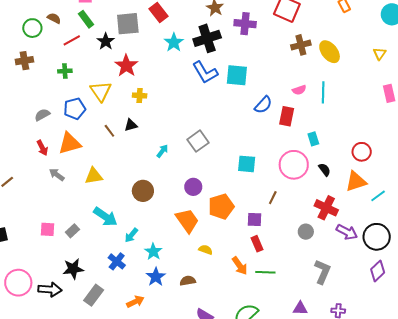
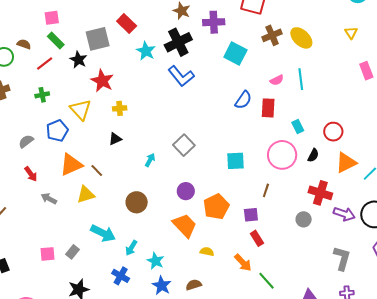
cyan square: (237, 75) -> (235, 53), moved, turned 30
brown line: (109, 131) -> (97, 171), moved
orange triangle: (70, 143) -> (71, 165), moved
red circle: (362, 152) -> (333, 132), moved
black semicircle: (325, 170) -> (313, 155), turned 72
green line: (265, 272) -> (267, 281), moved, turned 54
gray L-shape: (322, 272) -> (342, 258), moved

